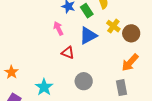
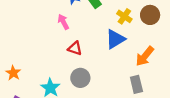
brown circle: (131, 33) -> (150, 15), moved
blue triangle: (88, 36) -> (115, 39), moved
gray circle: (84, 81) -> (80, 78), moved

